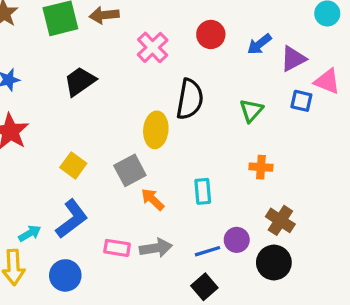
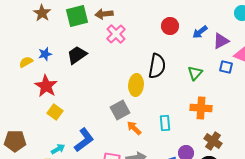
pink cross: (153, 47) -> (116, 34), moved
black trapezoid: (80, 81) -> (77, 55), moved
yellow square: (73, 165) -> (55, 112), moved
orange cross: (261, 167) -> (201, 108), size x1.5

